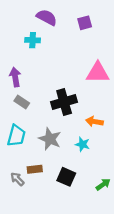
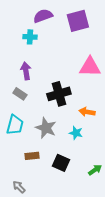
purple semicircle: (47, 17) -> (43, 16), turned -48
purple square: (85, 23) -> (78, 21), size x1.6
purple arrow: (15, 77) -> (26, 71), moved
gray arrow: (17, 179) -> (19, 187), moved

